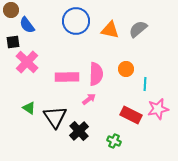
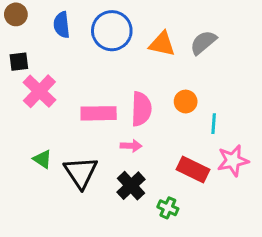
blue semicircle: (27, 25) -> (62, 25), moved, turned 30
pink arrow: (89, 99) -> (131, 146), turned 40
black cross: (79, 131) -> (131, 186), moved

